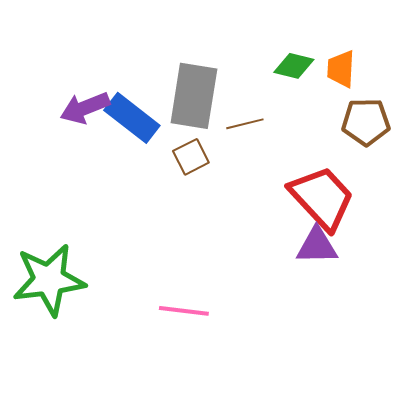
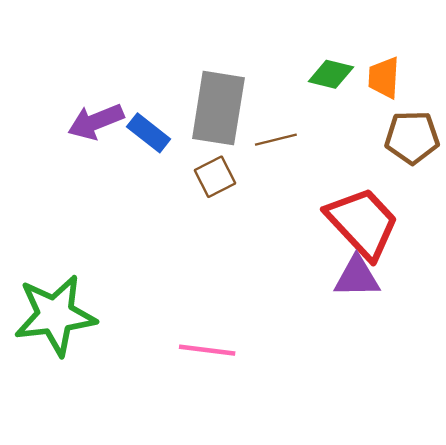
blue rectangle: (132, 118) -> (149, 133), size x0.7

